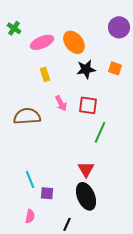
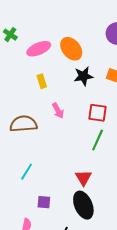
red square: (88, 105) -> (98, 113), moved
cyan line: (30, 179) -> (27, 172), moved, turned 54

